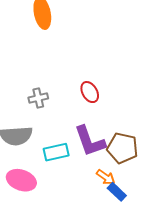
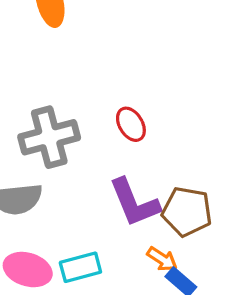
gray cross: (38, 98) -> (49, 137), size x1.8
cyan rectangle: (56, 152) -> (80, 267), moved

